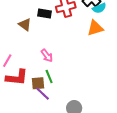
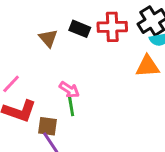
pink arrow: (47, 56) -> (69, 90), turned -32
green line: (49, 77) -> (71, 106), moved

